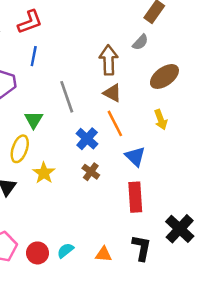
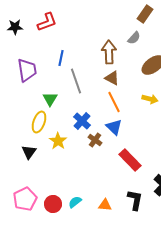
blue line: (34, 56) -> (61, 58), moved
yellow arrow: (161, 120) -> (150, 99), turned -56
blue cross: (87, 139) -> (82, 121), moved
blue triangle: (135, 156) -> (114, 127), moved
red rectangle: (135, 197) -> (130, 160), turned -40

